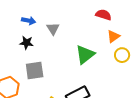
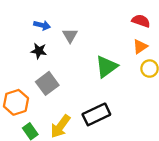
red semicircle: (103, 15) -> (141, 21), moved
gray square: (35, 70) -> (47, 83), turned -30

